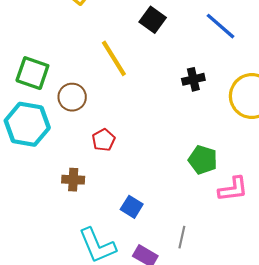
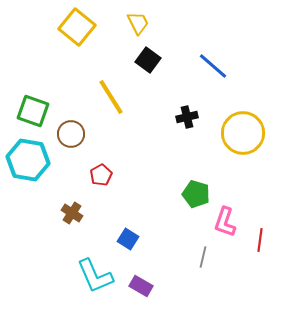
brown cross: (73, 180) -> (72, 213), turned 30
pink L-shape: (233, 189) -> (225, 222), turned 116
gray line: (182, 237) -> (203, 257), moved

